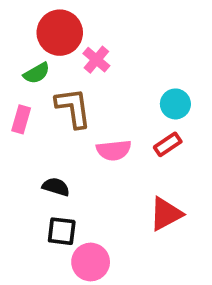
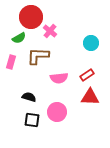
cyan circle: (175, 104) -> (91, 43), moved
brown L-shape: (73, 108) -> (38, 56), turned -80
red triangle: (166, 214) -> (90, 97), moved, turned 30
pink circle: (91, 262) -> (57, 112), moved

